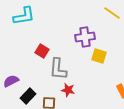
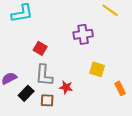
yellow square: (99, 56) -> (97, 69), moved
gray L-shape: (58, 69) -> (44, 75), moved

